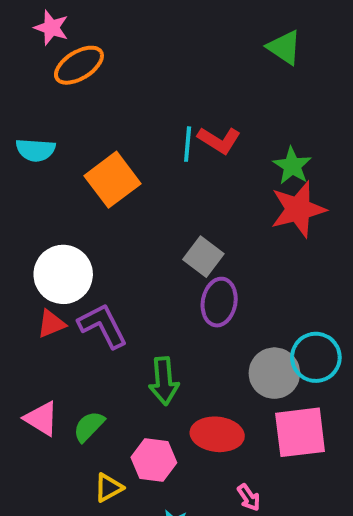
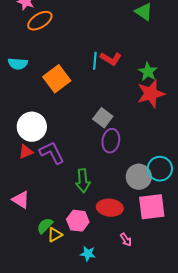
green semicircle: (89, 426) -> (45, 226), moved

